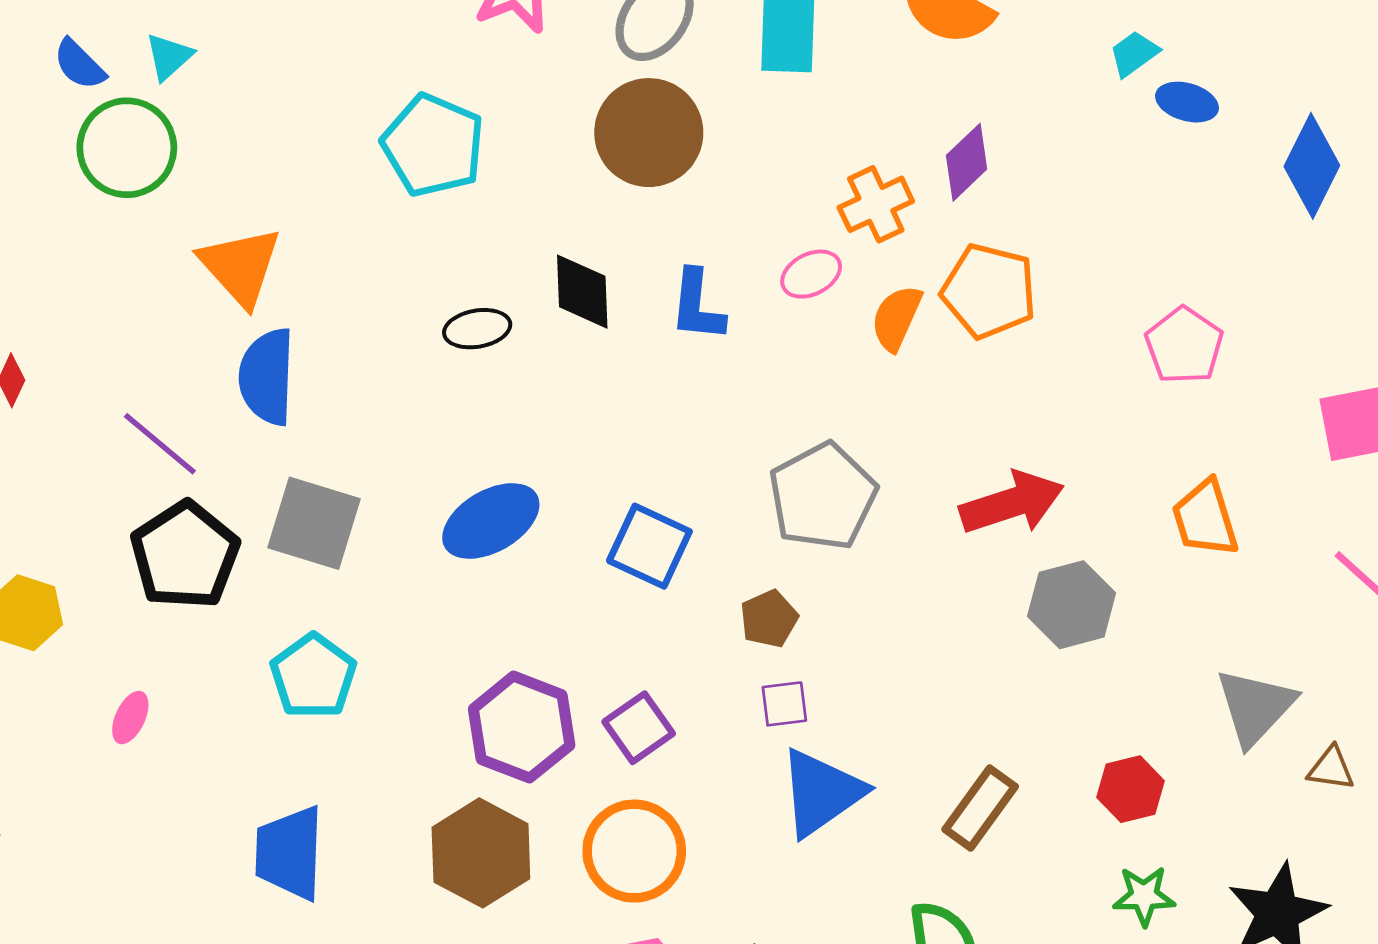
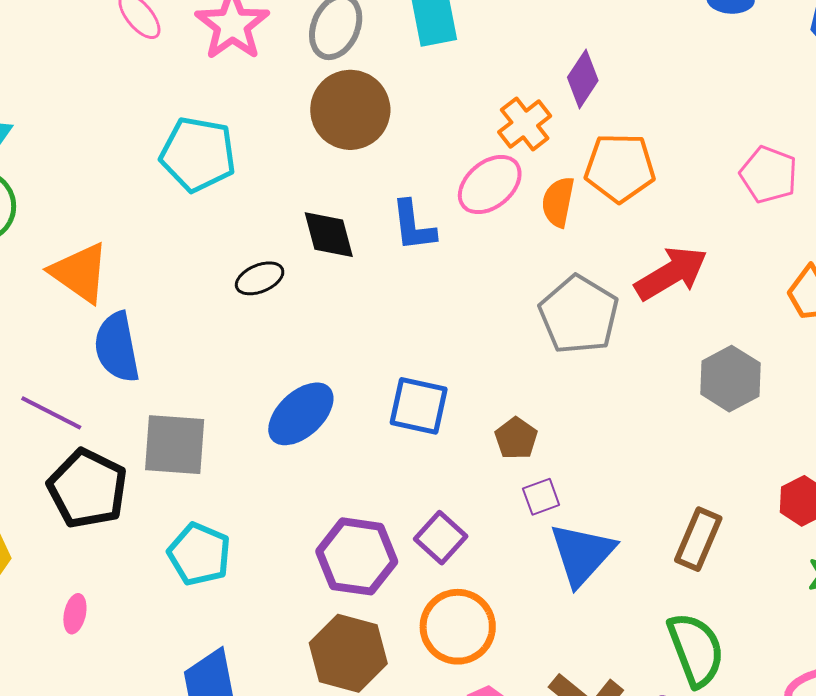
pink ellipse: (811, 274) -> (490, 185), size x1.5
gray pentagon: (823, 496) -> (579, 315), moved
red arrow: (1012, 503) -> (671, 273), moved

